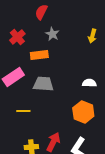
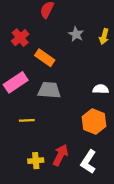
gray star: (52, 34) -> (76, 34), moved
orange rectangle: (39, 55) -> (45, 58), turned 42

